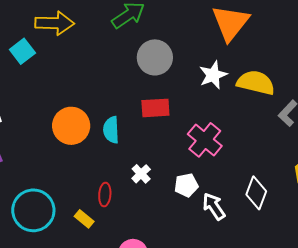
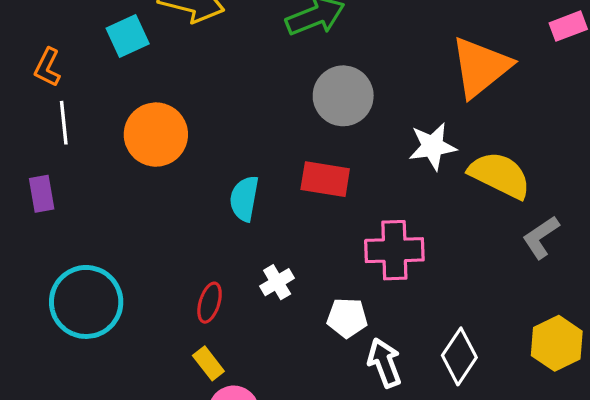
orange circle: (71, 126) -> (156, 135), moved
pink cross: (205, 140) -> (394, 250), turned 36
yellow rectangle: (84, 219) -> (208, 363), moved

